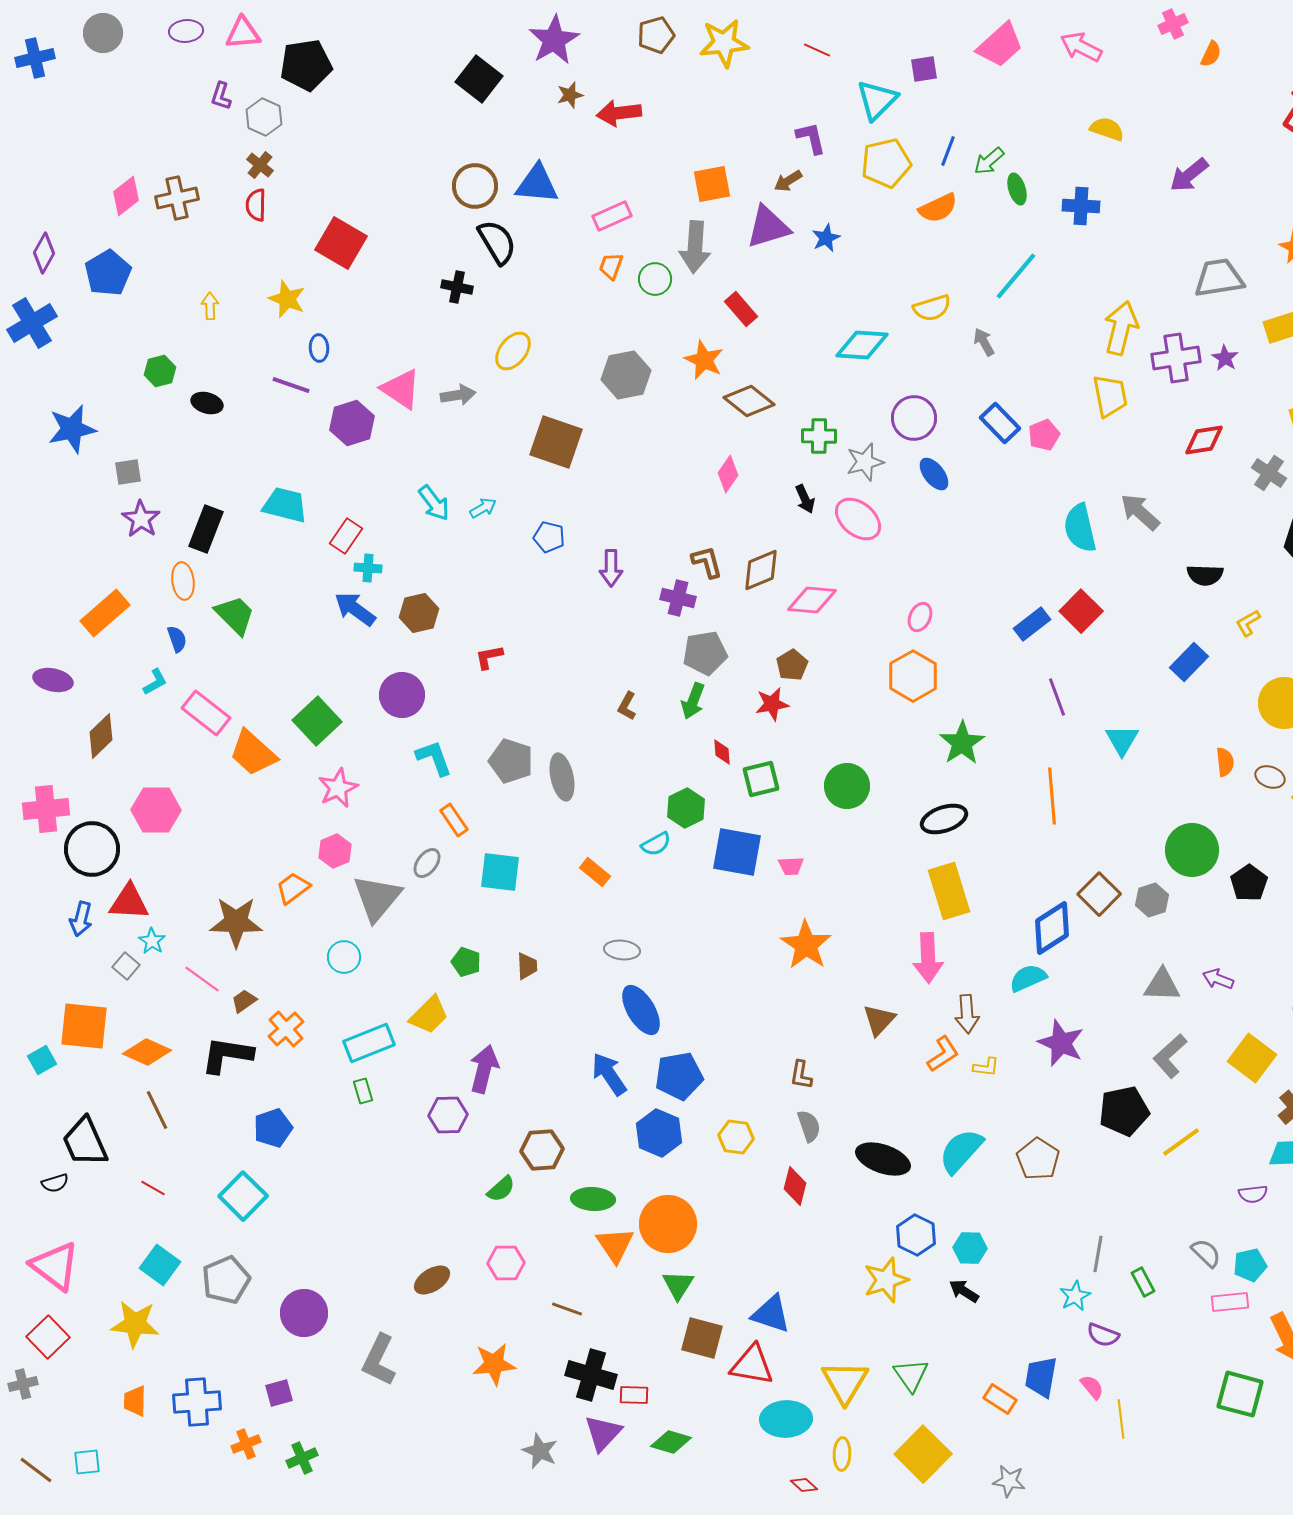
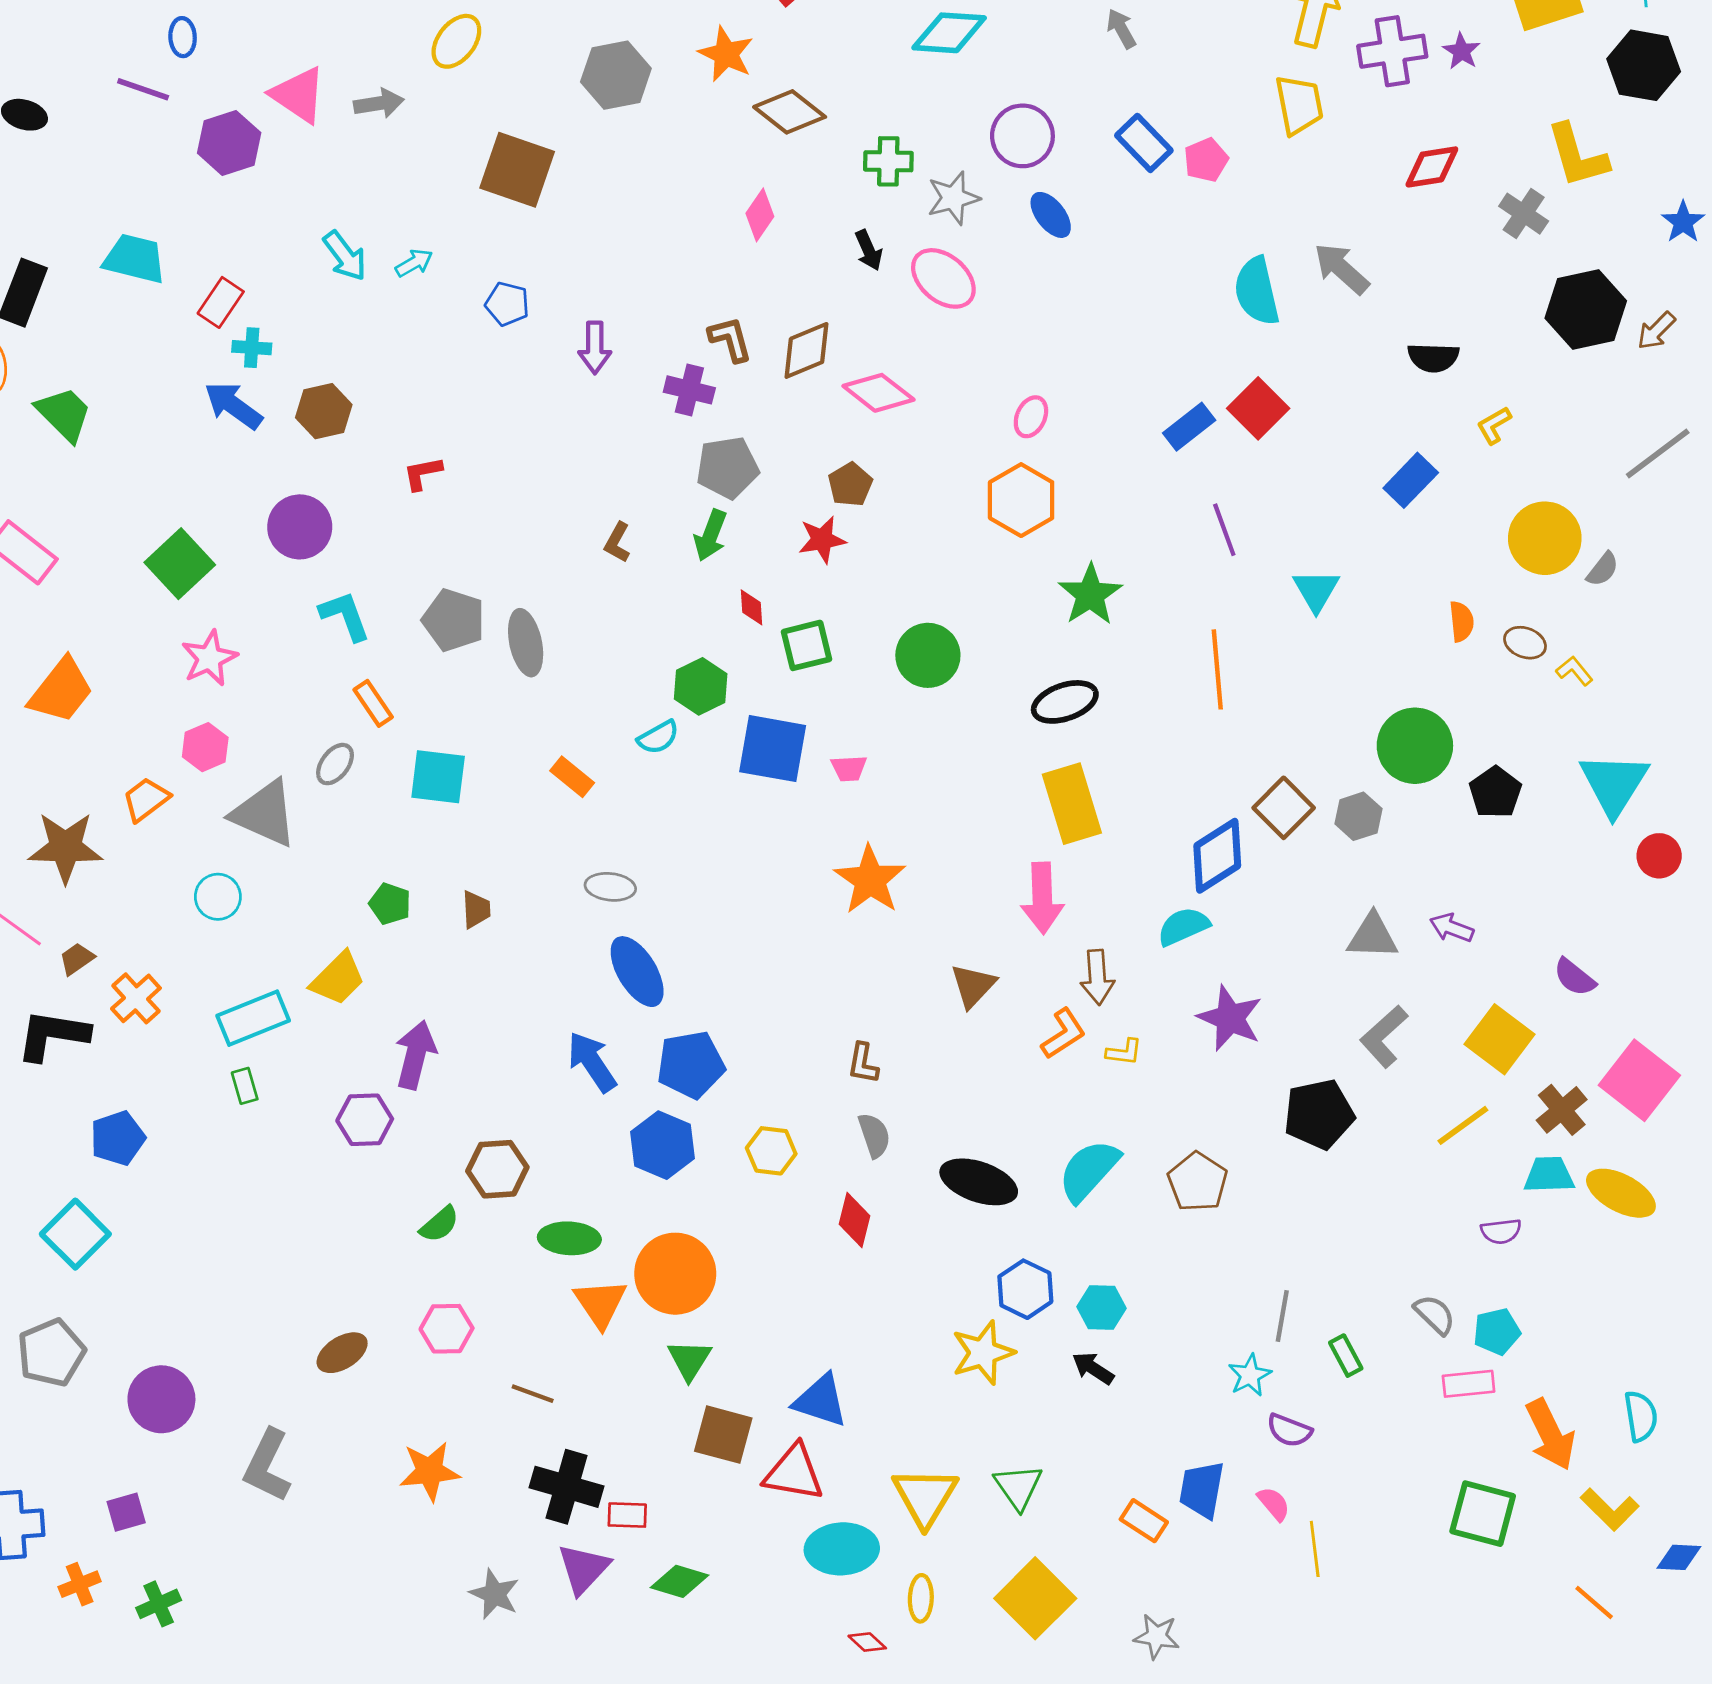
pink diamond: (812, 600) -> (878, 393), turned 33
orange trapezoid: (253, 753) -> (61, 691), moved, turned -94
gray triangle: (377, 898) -> (264, 813), turned -46
yellow line: (1181, 1142) -> (1463, 1125), moved

